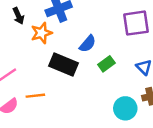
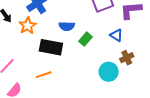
blue semicircle: (88, 44) -> (67, 26), turned 63
orange line: (35, 96) -> (44, 75), moved

